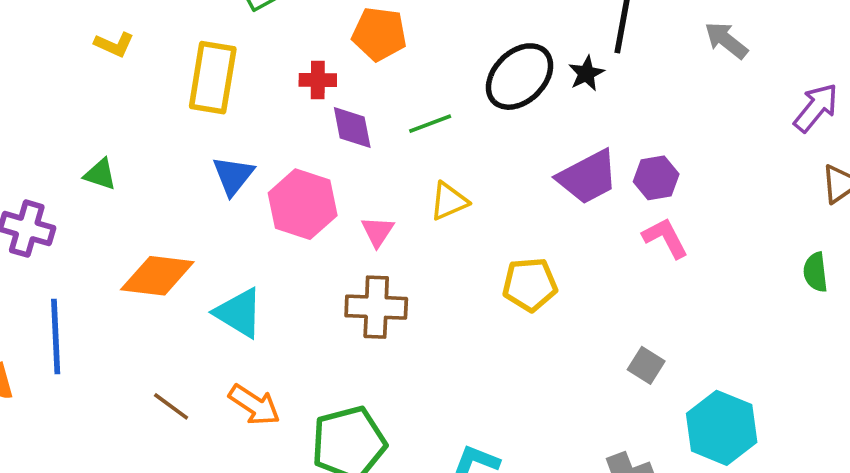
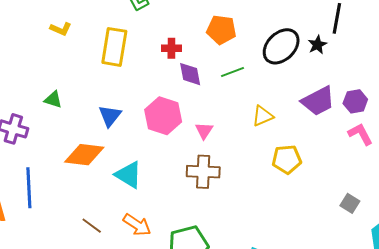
orange pentagon: (379, 34) -> (221, 30), moved
blue triangle: (233, 176) -> (110, 116), moved
yellow triangle: (449, 201) -> (263, 116), moved

